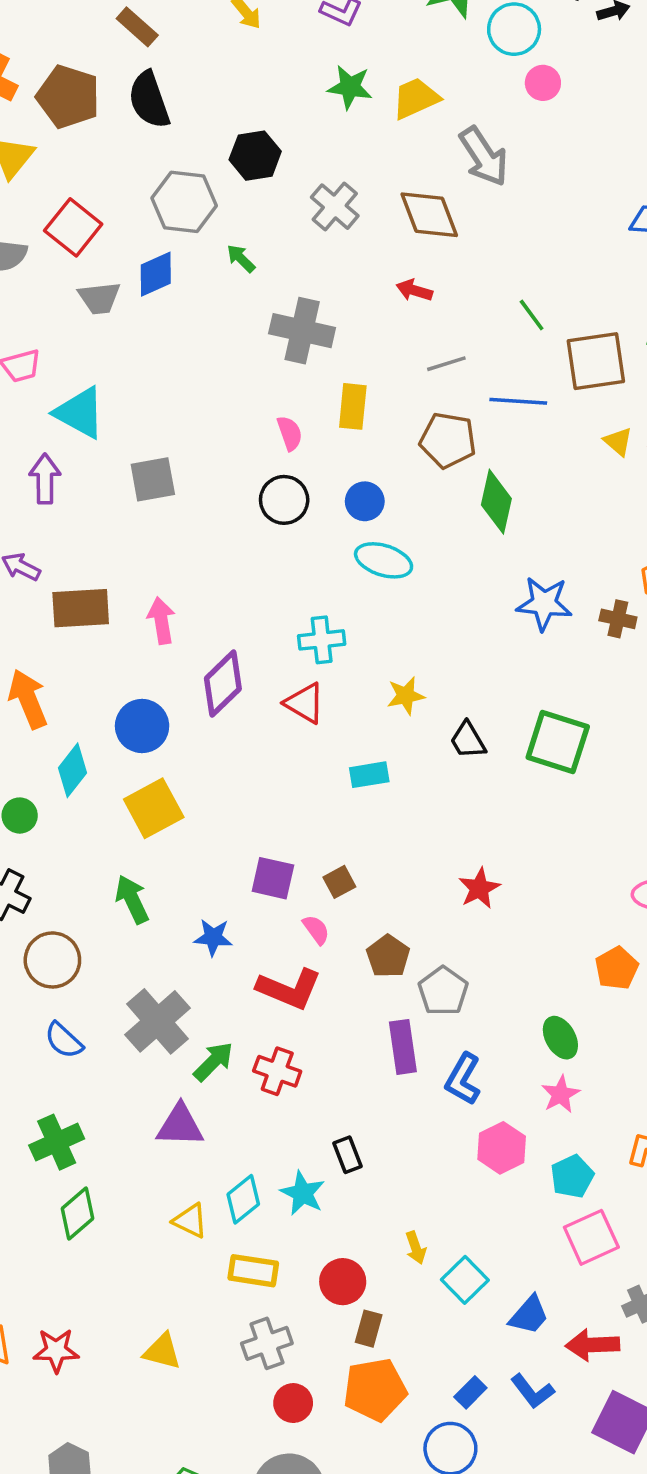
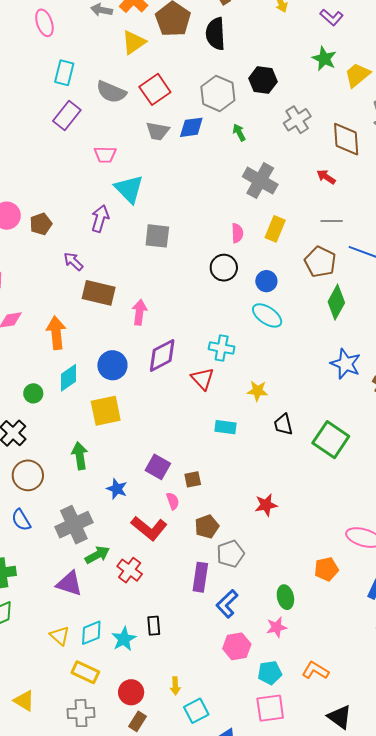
yellow trapezoid: (416, 98) -> (357, 75), turned -32

